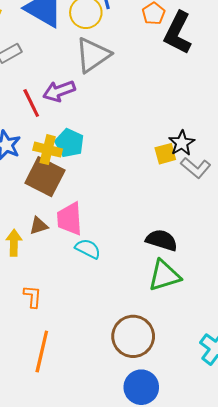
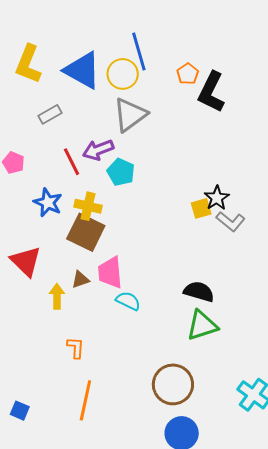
cyan pentagon: (69, 143) -> (121, 172), moved

